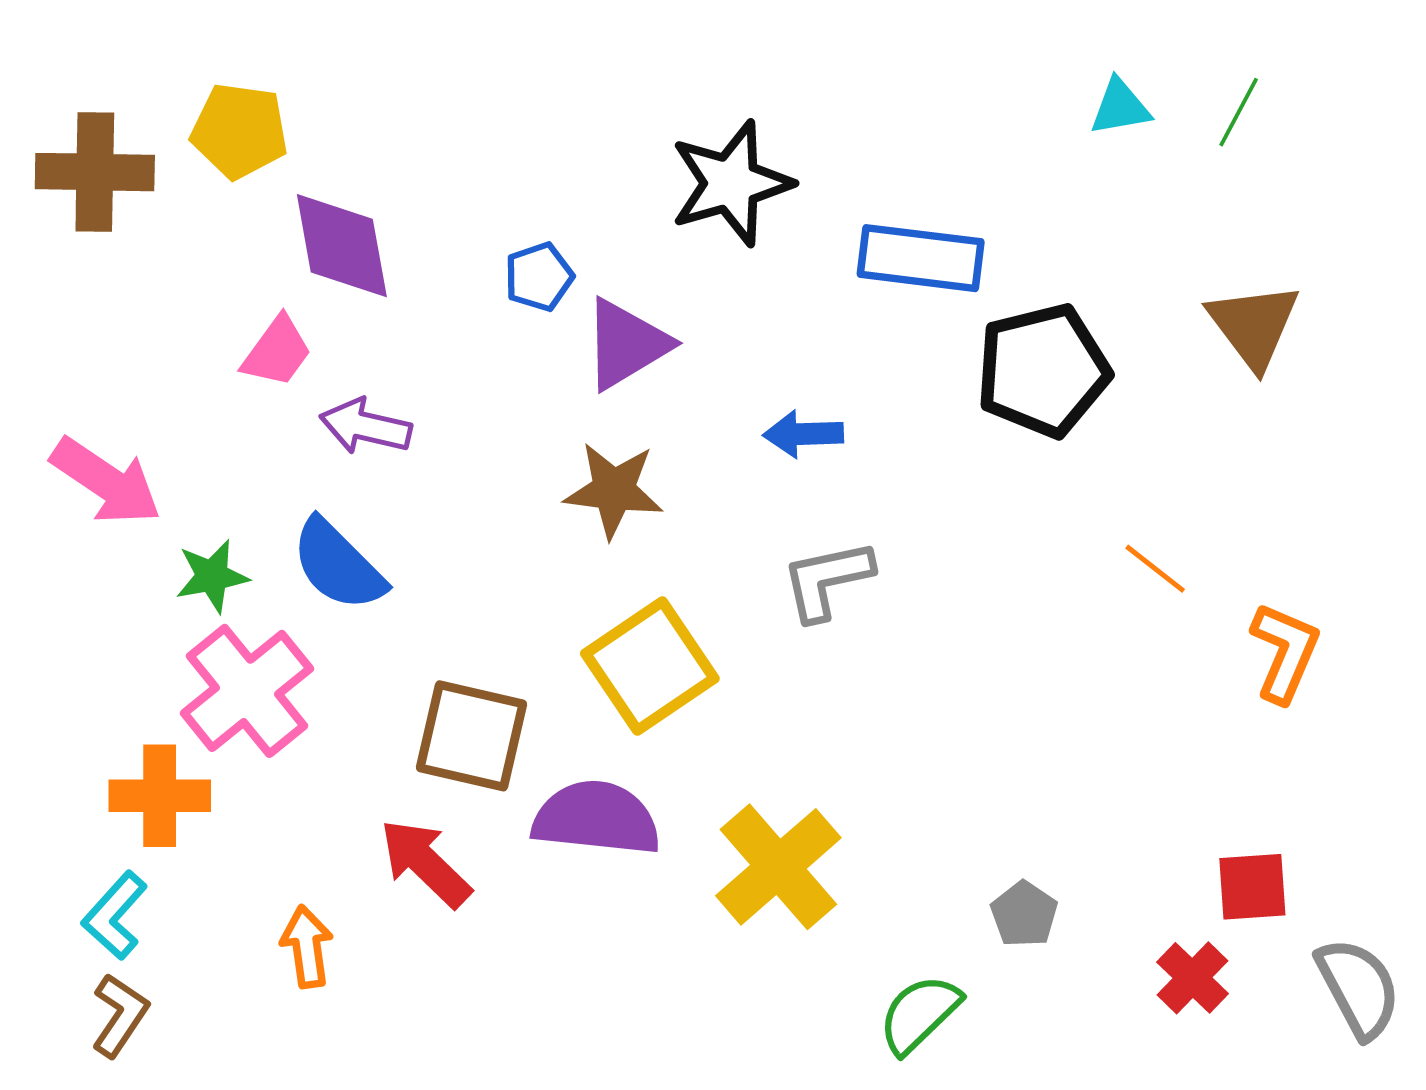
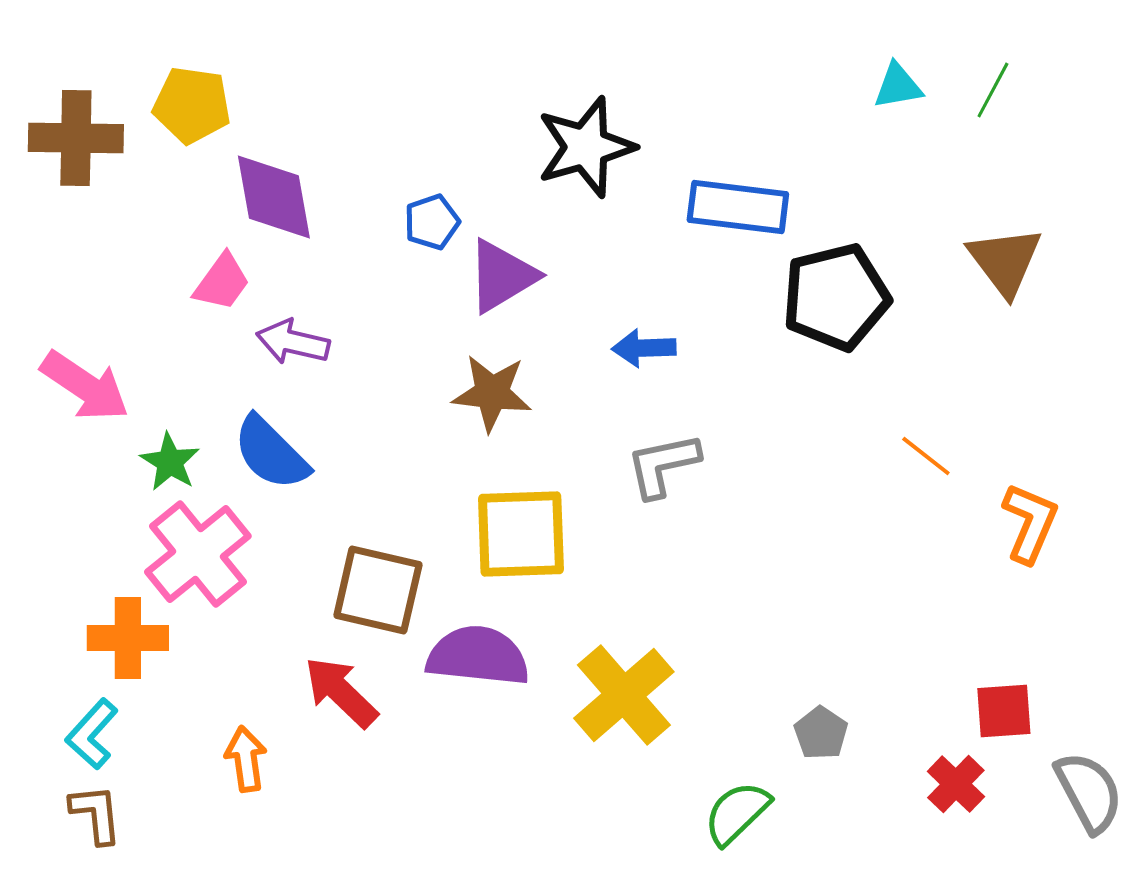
green star: (212, 576) -> (170, 462), turned -30
yellow square: (650, 666) -> (521, 534), turned 32
brown L-shape: (120, 1015) -> (96, 814), turned -40

